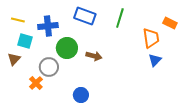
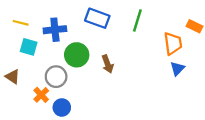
brown arrow: (94, 56) -> (108, 64), turned 56
brown triangle: (14, 59) -> (13, 77), moved, turned -40
blue circle: (81, 95) -> (62, 107), moved

